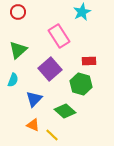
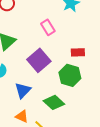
pink rectangle: (59, 36) -> (48, 27), size x0.7

